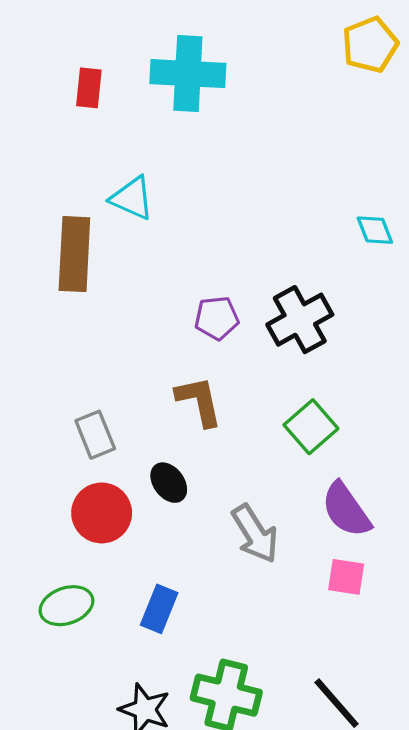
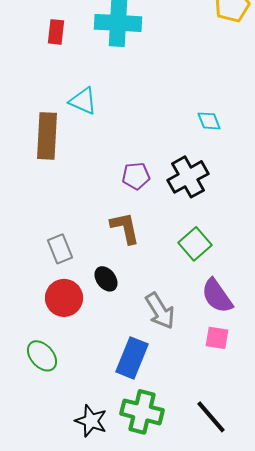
cyan diamond: (375, 230) -> (209, 121), moved
green ellipse: (66, 606) -> (42, 356), turned 68
blue rectangle: (159, 609) -> (132, 358), moved, size x1.4

